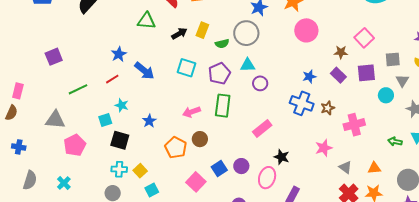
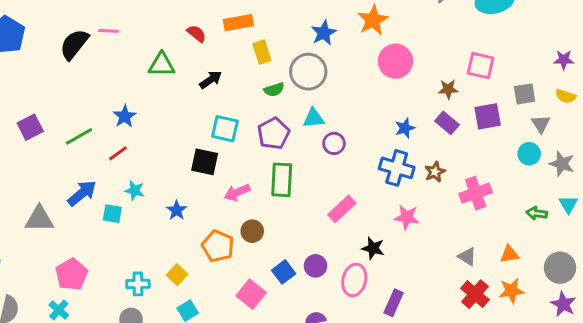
yellow rectangle: (202, 30) -> (262, 52), moved, turned -35
pink square: (364, 38) -> (481, 66), turned -30
blue arrow: (144, 71) -> (82, 193), moved, turned -75
green line: (78, 89) -> (79, 136), moved
cyan circle: (386, 95) -> (529, 154), moved
cyan square: (105, 120) -> (112, 214), turned 32
black square: (120, 140) -> (205, 162), moved
pink pentagon: (75, 145) -> (72, 274), moved
pink star: (324, 148) -> (407, 217), moved, turned 30
yellow square: (140, 171) -> (177, 275), moved

